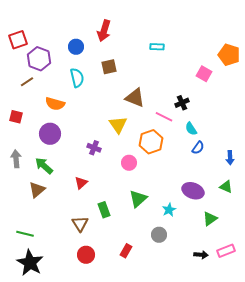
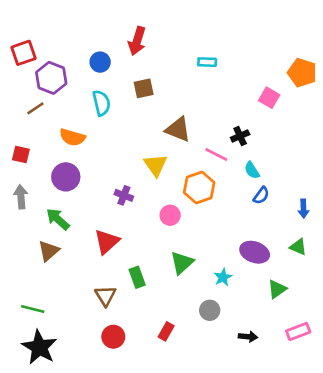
gray arrow: (16, 159) -> (21, 197), moved
red triangle: (81, 183) -> (107, 242), size x1.5
black arrow: (201, 255) -> (248, 337), moved

